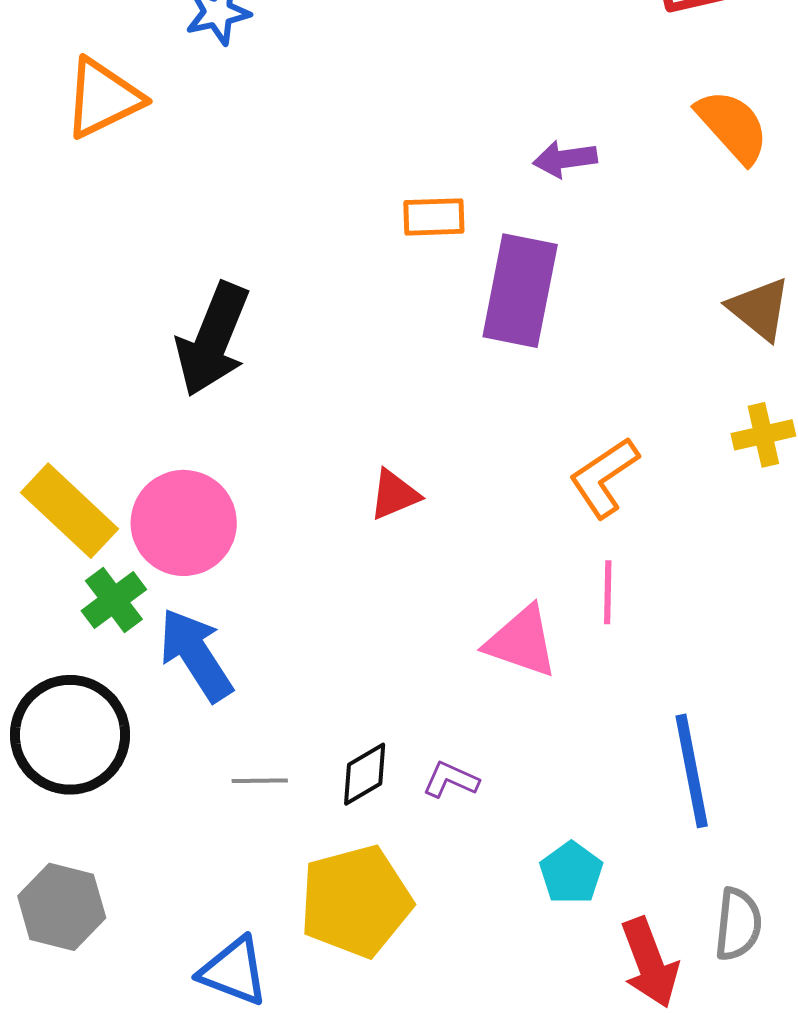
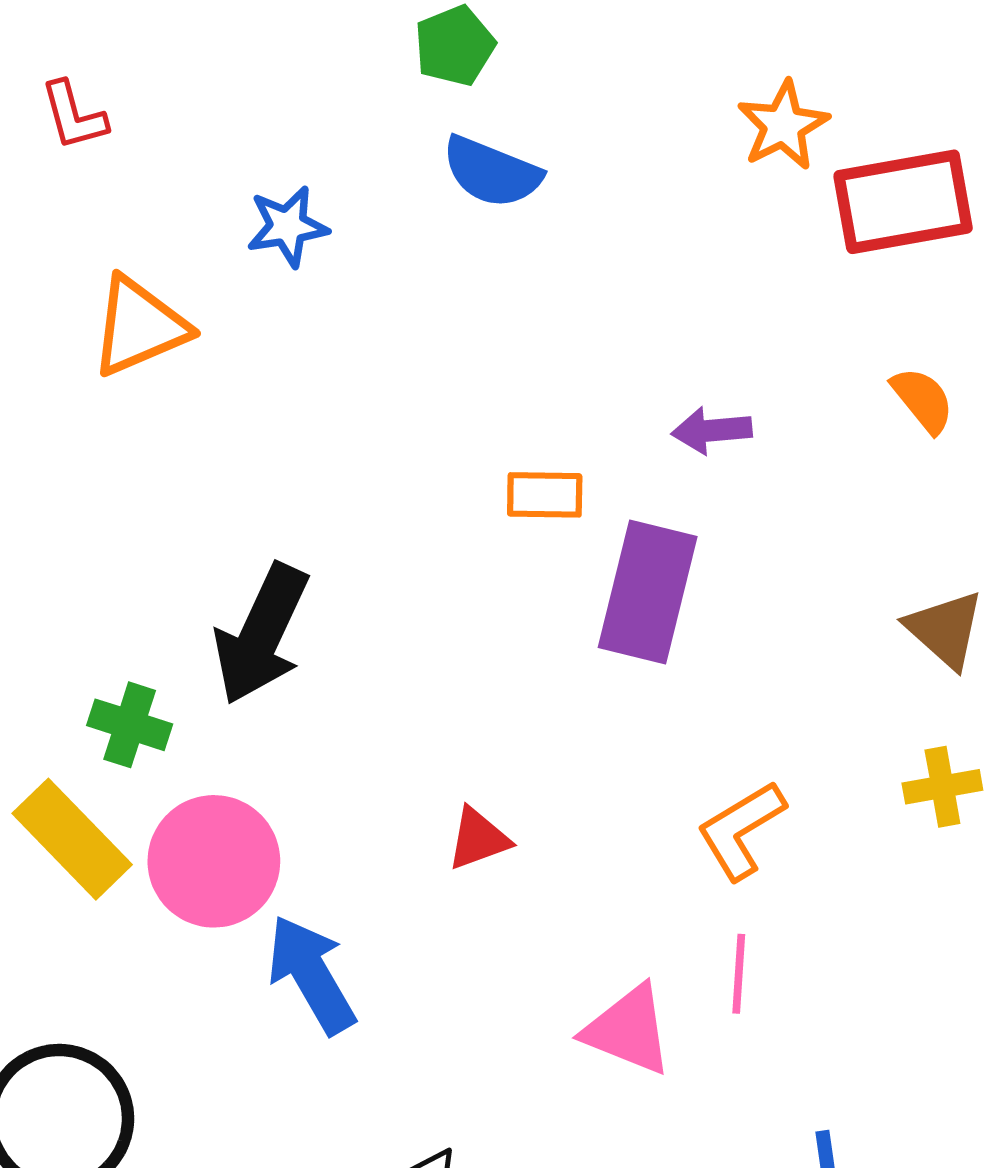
orange semicircle: (733, 126) -> (923, 400), size x0.7
green cross: (114, 600) -> (130, 725), moved, turned -38
blue arrow: (196, 655) -> (311, 975), moved

